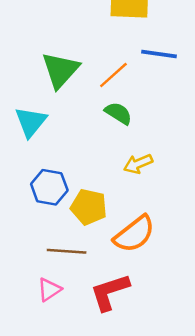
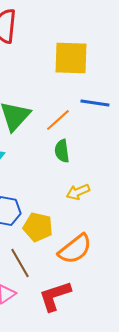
green semicircle: (118, 113) -> (62, 151), turned -130
brown line: (67, 251) -> (20, 263), turned 56

